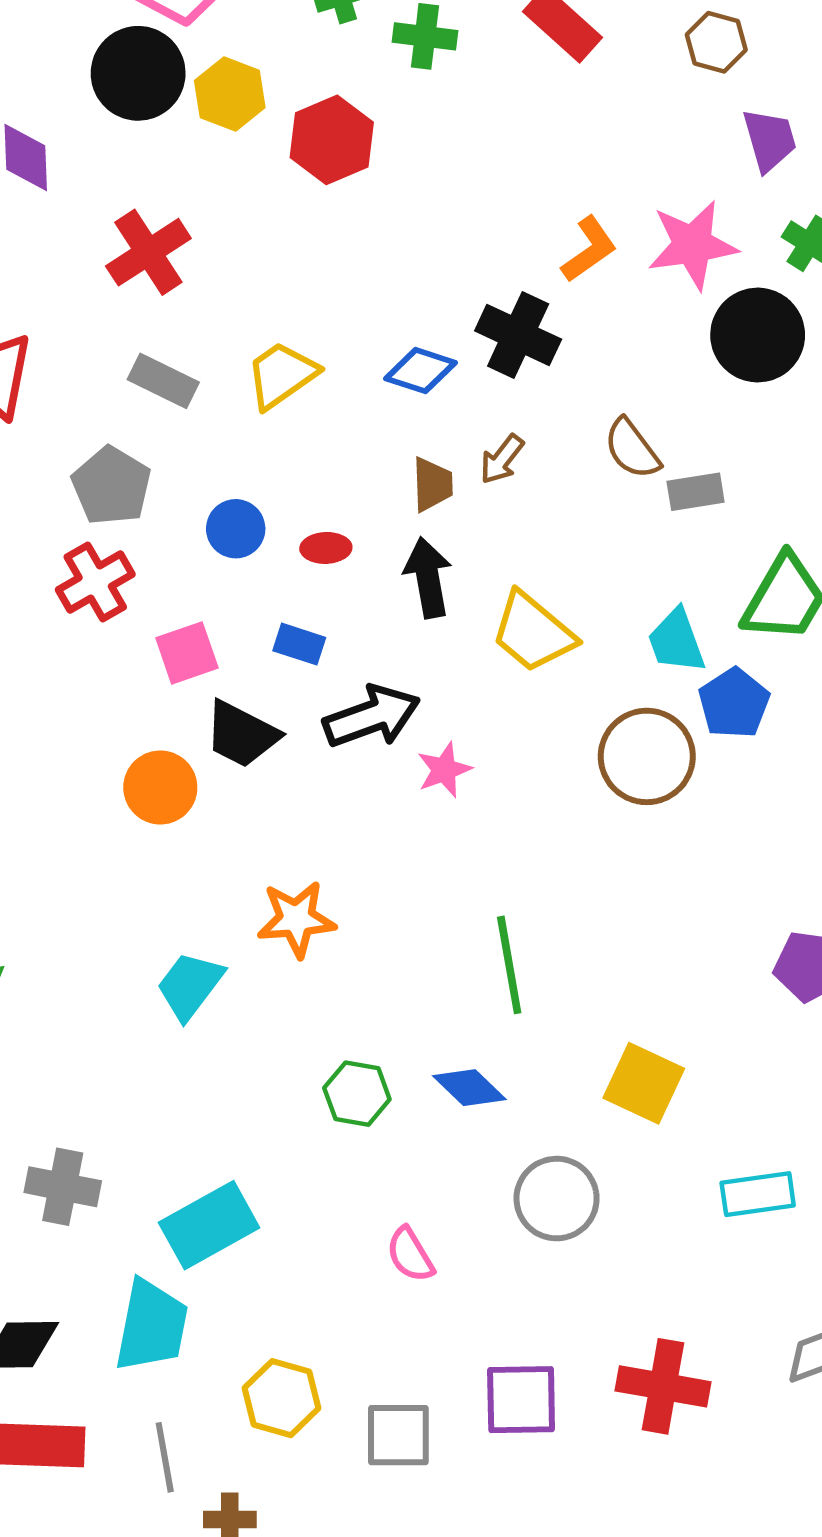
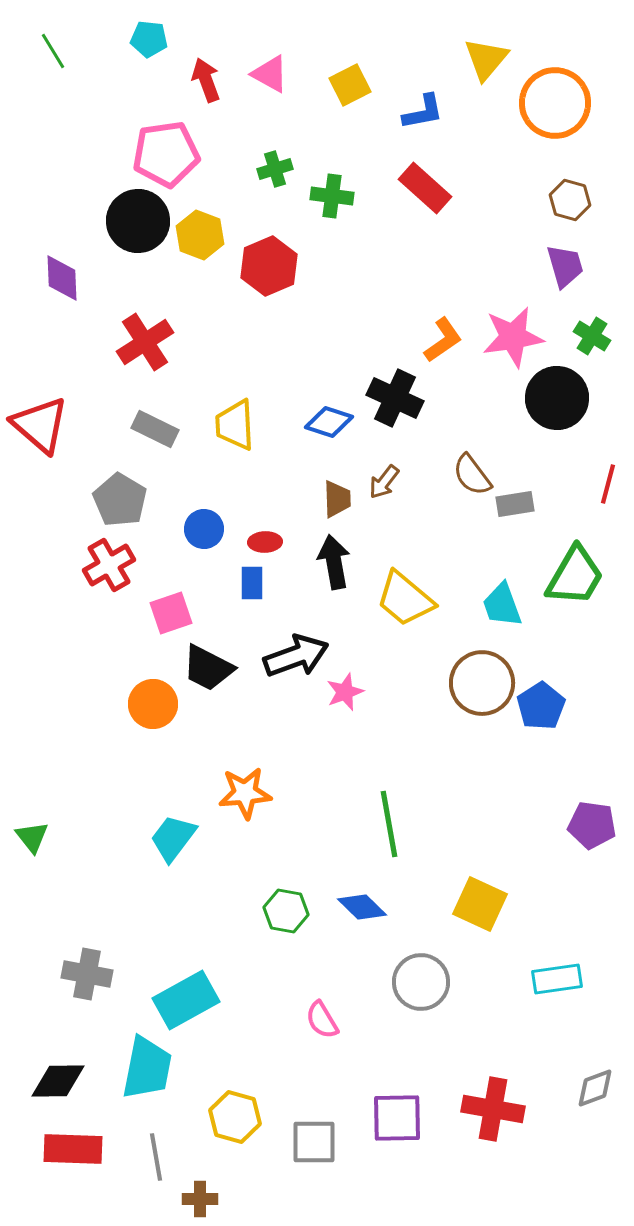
brown hexagon: (716, 42) -> (570, 200), moved
yellow trapezoid: (282, 375) -> (235, 425), turned -58
blue rectangle: (299, 644) -> (252, 583), moved, turned 72
blue pentagon: (734, 703) -> (541, 706), moved

